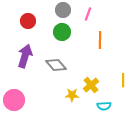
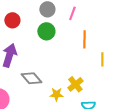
gray diamond: (56, 65) -> (31, 78), moved
yellow line: (123, 80) -> (102, 59), moved

